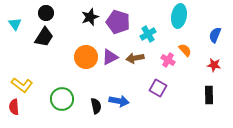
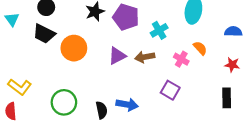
blue semicircle: (215, 35) -> (233, 31), turned 70
black trapezoid: (44, 37) -> (44, 34), turned 85
orange circle: (86, 57) -> (74, 48), moved

